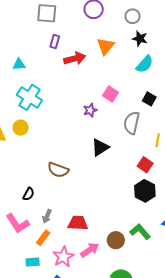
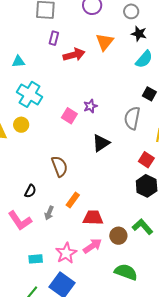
pink square: (111, 94) -> (69, 116), moved
brown semicircle: (58, 170) -> (60, 166), turned -130
red trapezoid: (78, 223) -> (93, 218), moved
orange rectangle: (43, 238) -> (73, 200), moved

